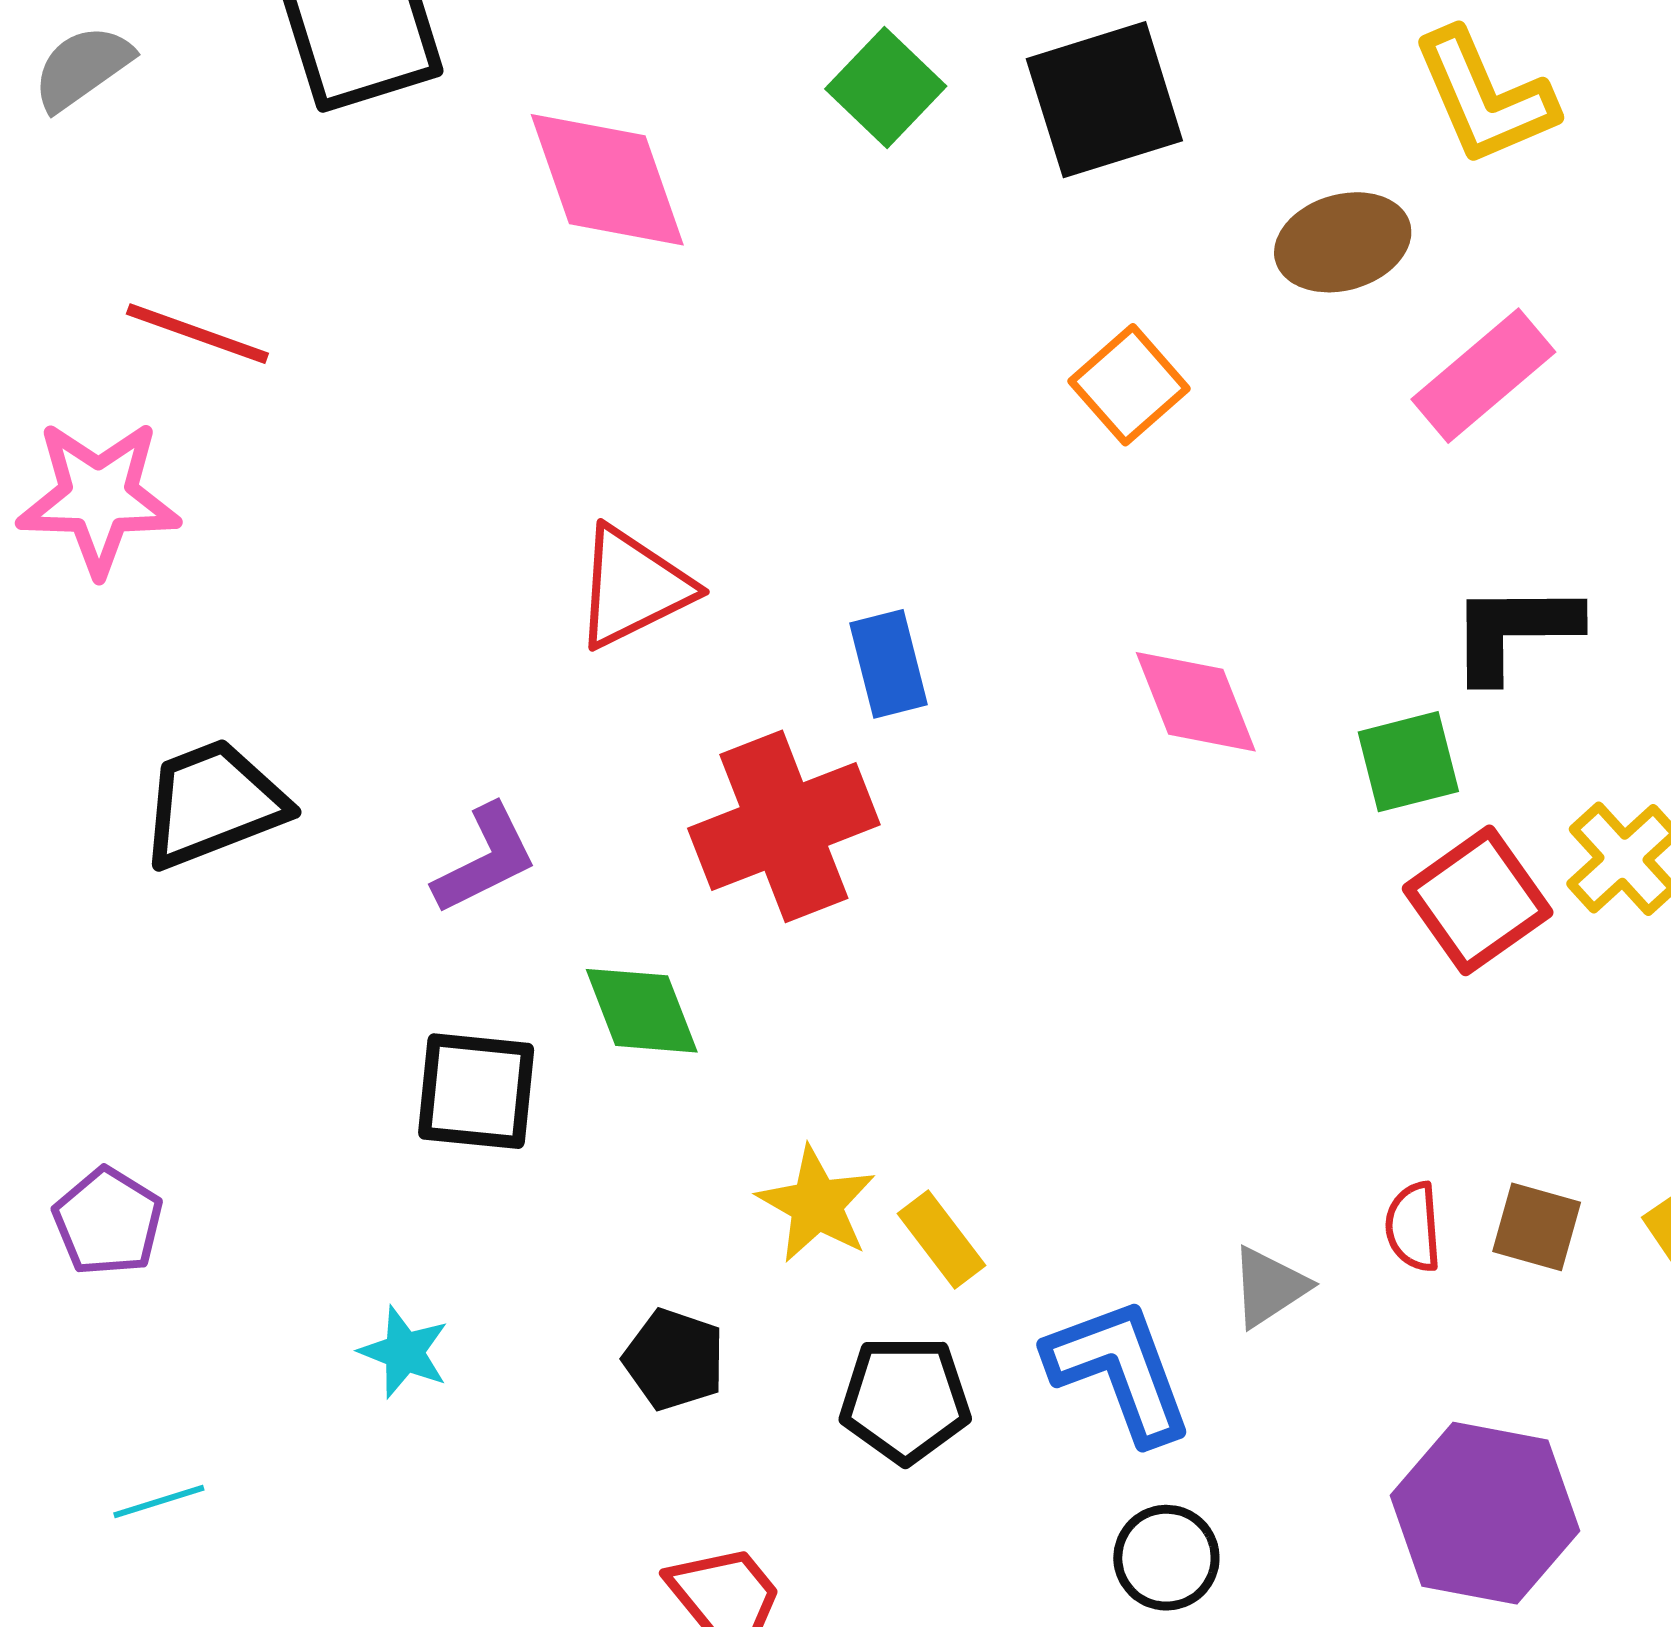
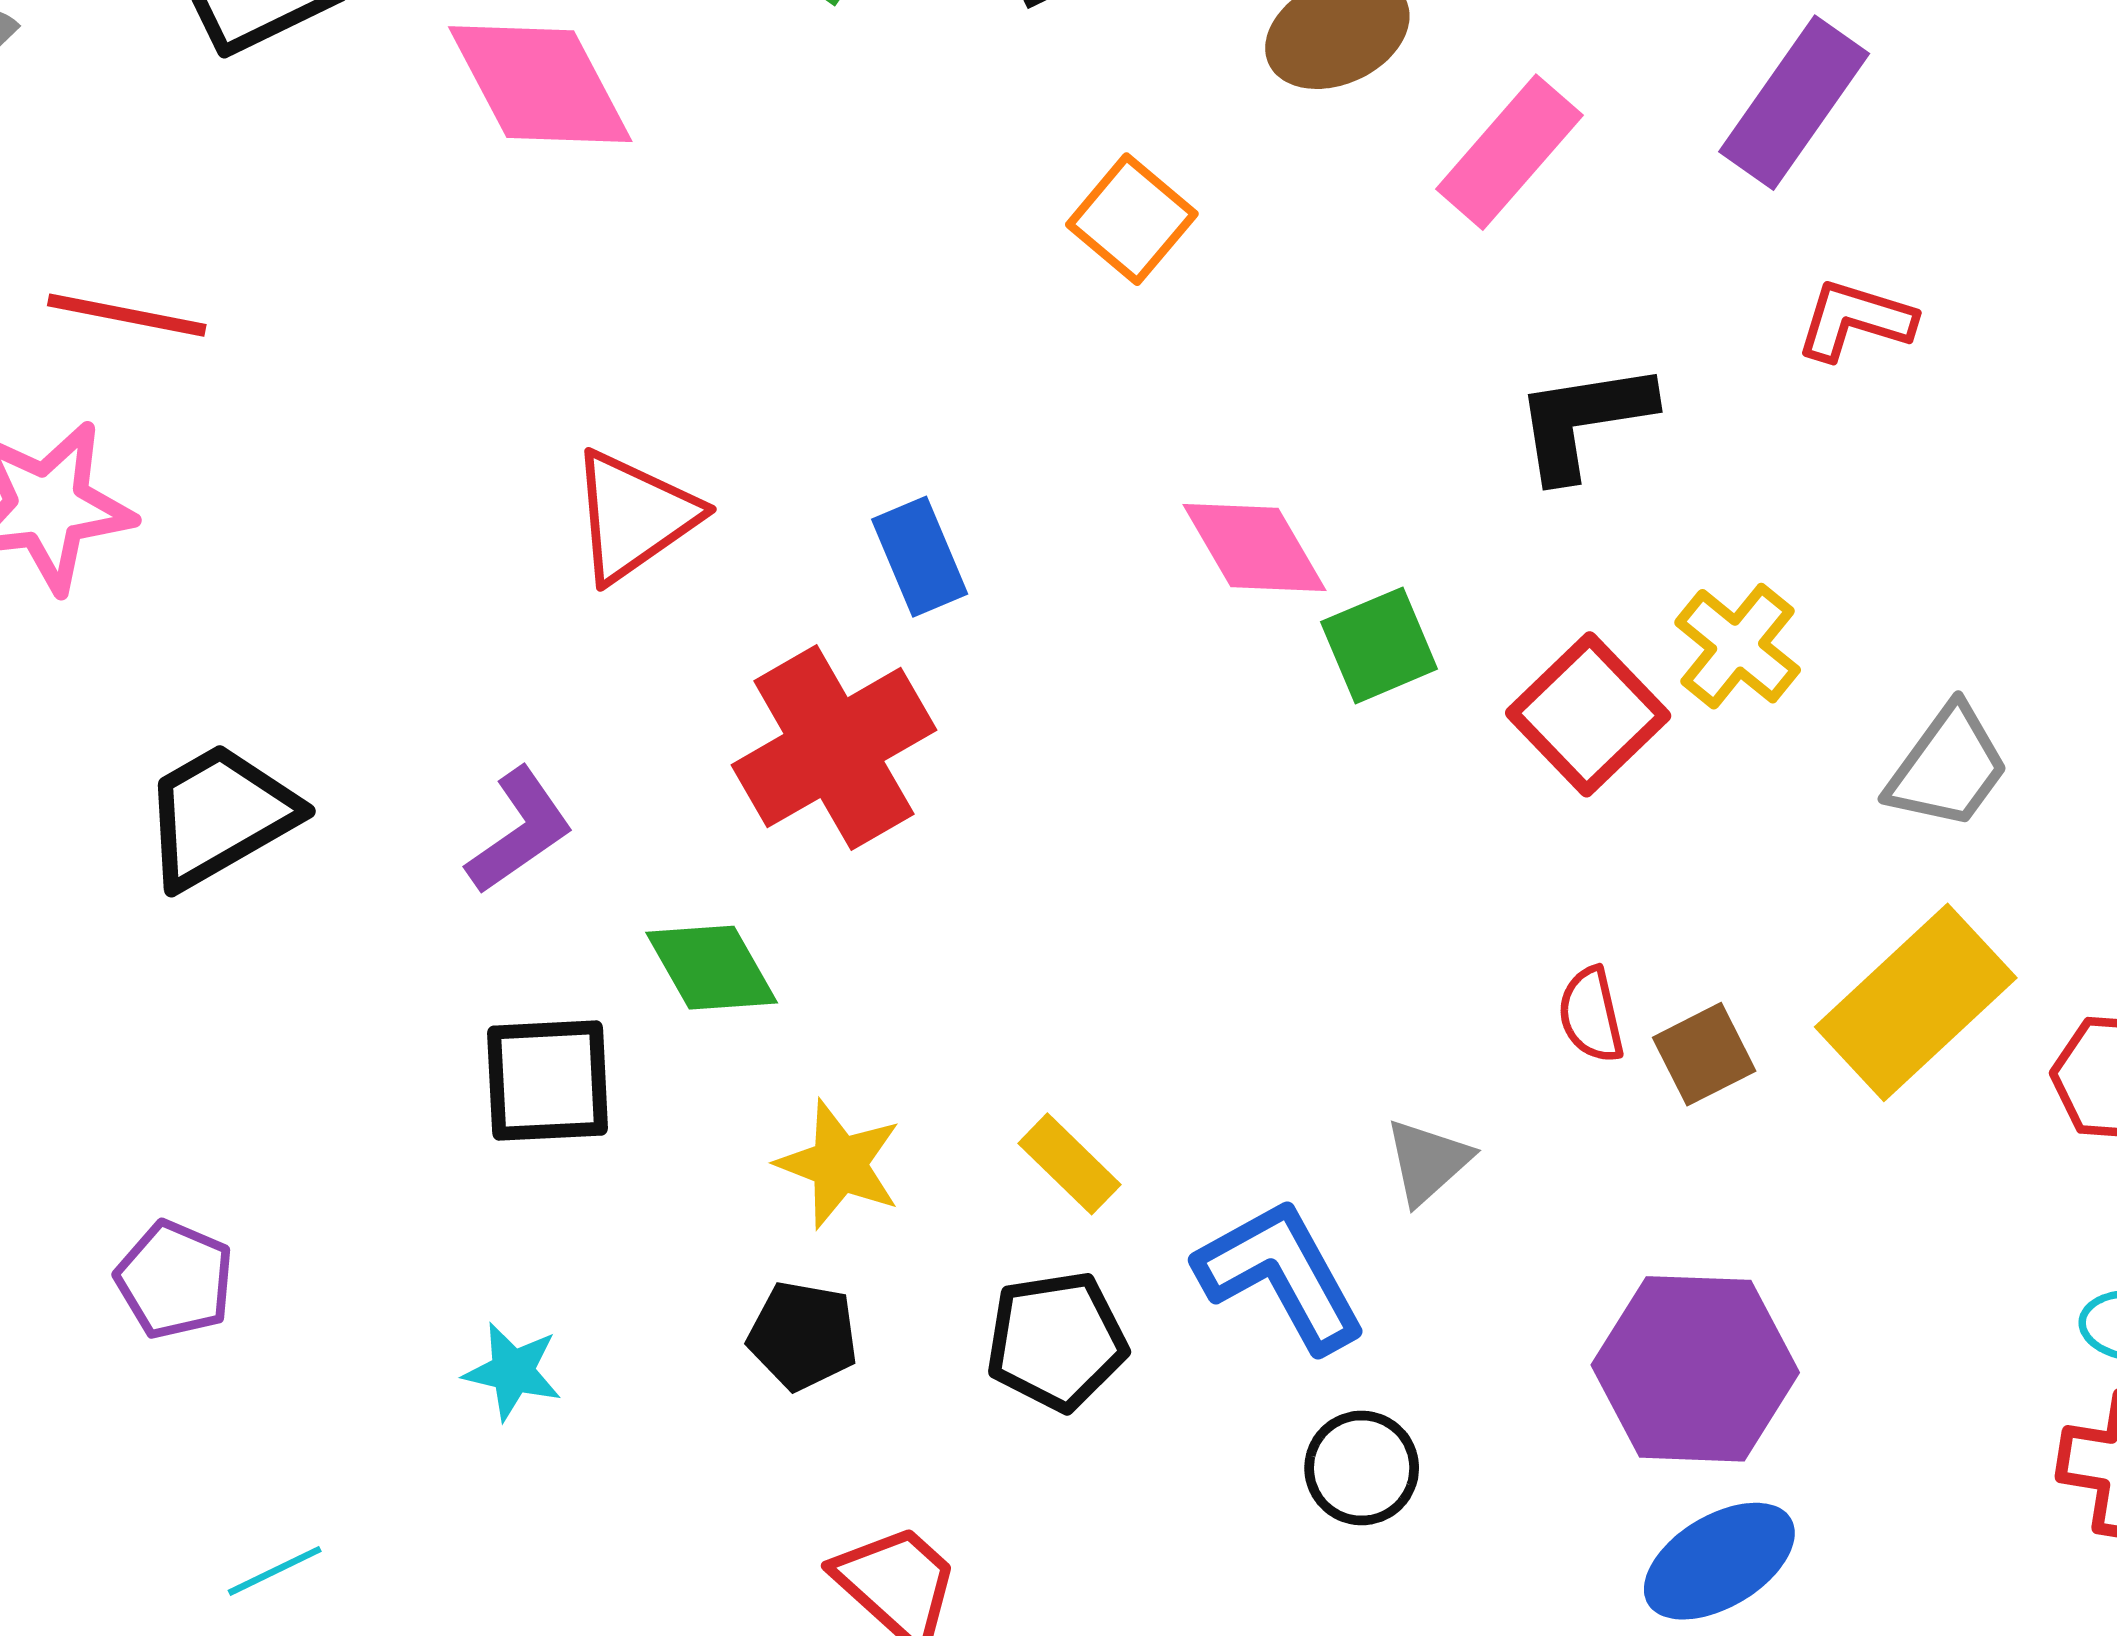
green square: (1408, 762) -> (1379, 645), moved
yellow star: (817, 1204) -> (839, 1164), moved
red semicircle: (1413, 1227) -> (1591, 1015), moved
brown square: (1537, 1227) -> (1704, 1054), turned -34

